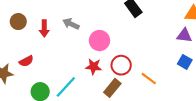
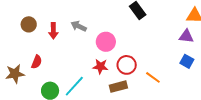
red semicircle: (26, 61) -> (37, 62), turned -40
brown rectangle: (112, 88) -> (118, 87), turned 36

